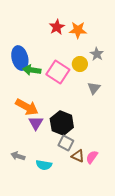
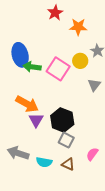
red star: (57, 27) -> (55, 13), moved
gray arrow: (18, 156) -> (18, 153), size x1.5
brown triangle: (78, 156) -> (68, 164), moved

